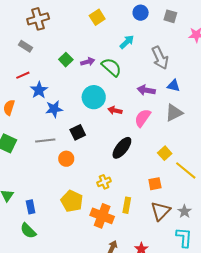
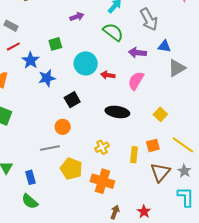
gray rectangle: (25, 46) -> (11, 26), moved
green square: (66, 60) -> (55, 44), moved, turned 32
purple arrow: (88, 62) -> (77, 17), moved
green semicircle: (111, 67) -> (113, 32), moved
gray triangle: (174, 113) -> (177, 68), moved
gray line: (45, 141) -> (50, 148), moved
black ellipse: (122, 148) -> (117, 112), turned 65
yellow line: (186, 170) -> (183, 145), moved
yellow rectangle: (127, 205) -> (134, 155), moved

